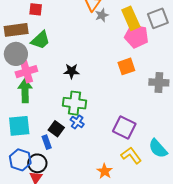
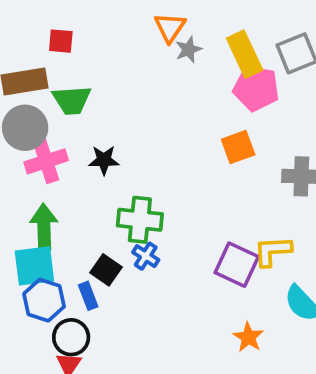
green trapezoid: (40, 40) -> (72, 100), turned 40
black star: (71, 71) -> (104, 160), moved
green arrow: (25, 91) -> (44, 227), moved
yellow L-shape: (131, 155) -> (273, 251), moved, turned -55
blue hexagon: (20, 160) -> (44, 300), moved
orange star: (105, 171) -> (248, 337), moved

